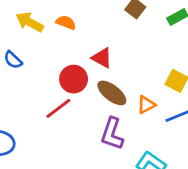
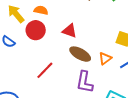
yellow arrow: (30, 22) -> (16, 14), turned 30
red circle: (74, 79) -> (36, 30), moved

